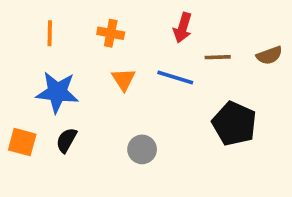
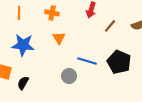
brown line: (218, 57) -> (110, 26), turned -48
blue line: (175, 77) -> (87, 61), moved
black semicircle: (66, 140) -> (23, 83), moved

